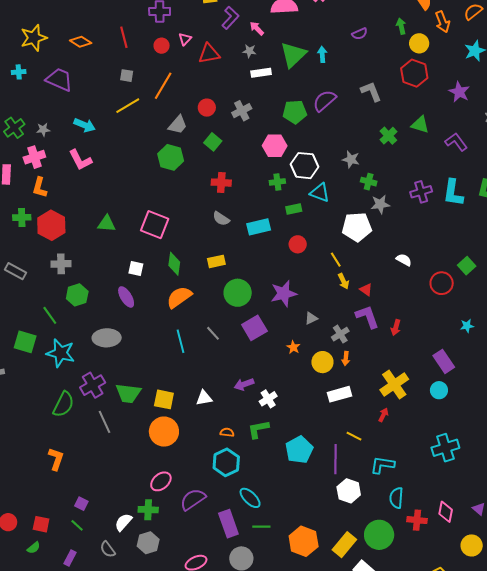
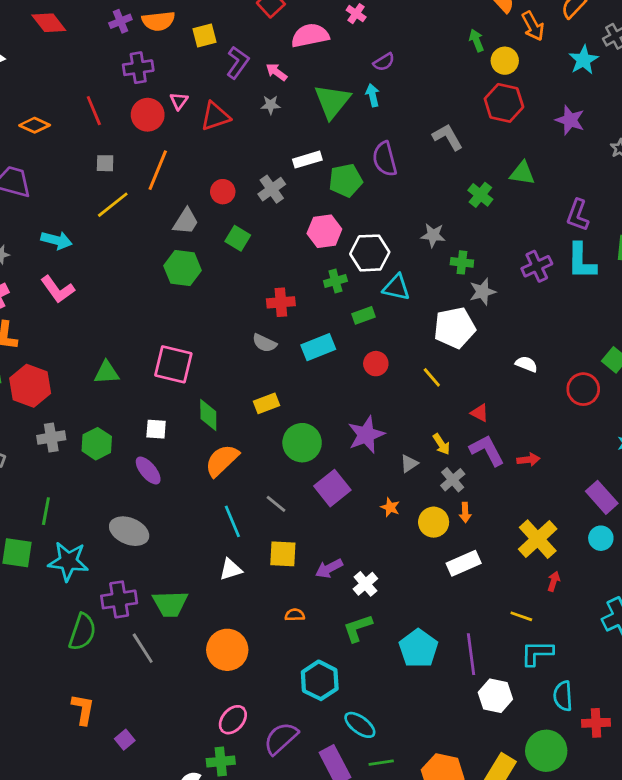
purple semicircle: (360, 34) -> (384, 62), moved
red circle: (162, 46) -> (148, 115), size x1.5
white rectangle: (261, 73) -> (307, 160), moved
purple semicircle: (324, 101) -> (385, 159), turned -55
purple L-shape: (456, 142) -> (578, 215), moved, turned -115
red cross: (221, 183) -> (281, 302), moved
yellow arrow: (343, 281) -> (441, 444), moved
green hexagon: (77, 295) -> (97, 444), moved
green line: (50, 315) -> (46, 511), turned 54
red arrow: (396, 327) -> (528, 460), turned -105
gray ellipse: (107, 338) -> (129, 531), turned 32
purple cross: (93, 385) -> (119, 599), turned 30
white triangle: (204, 398) -> (231, 569), moved
yellow square: (164, 399) -> (283, 554), moved
red arrow: (383, 415) -> (554, 581), moved
orange semicircle: (227, 432) -> (295, 615), moved
yellow line: (354, 436) -> (521, 616), moved
purple square: (81, 504) -> (125, 740), moved, turned 32

